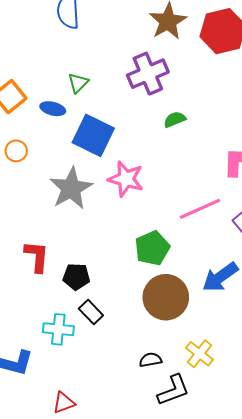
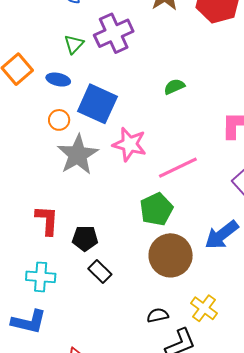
purple cross: (148, 74) -> (114, 33), moved
green triangle: (78, 83) -> (74, 44), moved
orange circle: (16, 151) -> (59, 120), moved
pink line: (200, 209) -> (178, 168), moved
cyan cross: (58, 329) -> (41, 277), moved

